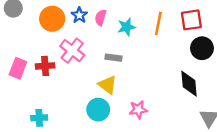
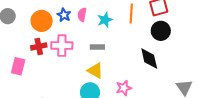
black circle: (202, 48) -> (161, 31), moved
pink cross: (72, 51) -> (62, 46), turned -30
red cross: (45, 66) -> (39, 46), moved
black diamond: (189, 84) -> (149, 59), moved

